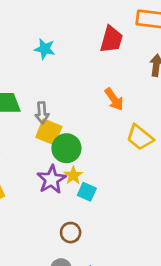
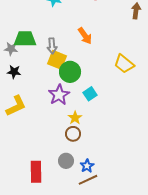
orange arrow: (114, 99) -> (85, 36), moved
yellow star: (73, 175) -> (75, 118), moved
cyan square: (87, 192) -> (90, 94), moved, turned 32

